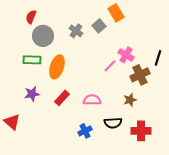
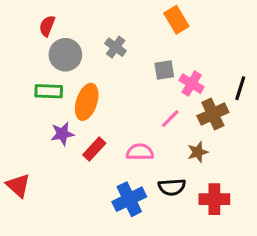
gray square: (99, 26) -> (164, 70), moved, turned 32
pink line: (110, 66) -> (170, 119), moved
purple star: (32, 94) -> (62, 134), moved
blue cross: (85, 131) -> (129, 199), size x1.5

